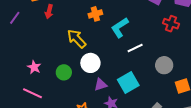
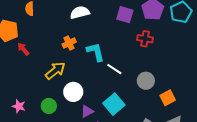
red arrow: (49, 12) -> (23, 49), turned 136
cyan L-shape: (120, 28) -> (96, 52), turned 120
yellow arrow: (77, 39) -> (55, 71), turned 105
white line: (135, 48) -> (114, 69), turned 70

